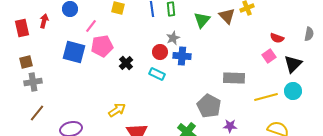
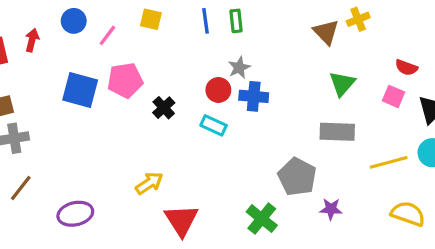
green triangle: (202, 20) -> (342, 84), moved
pink line: (91, 26) -> (107, 35), moved
pink square: (269, 56) -> (394, 96), turned -32

